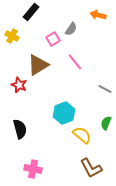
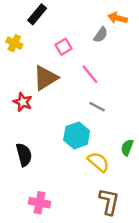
gray semicircle: (71, 29) -> (101, 35), moved
gray line: (105, 89) -> (97, 107), moved
brown L-shape: (91, 168) -> (109, 201), turned -140

